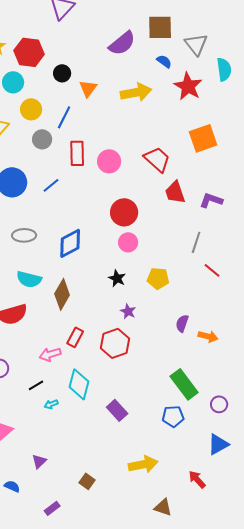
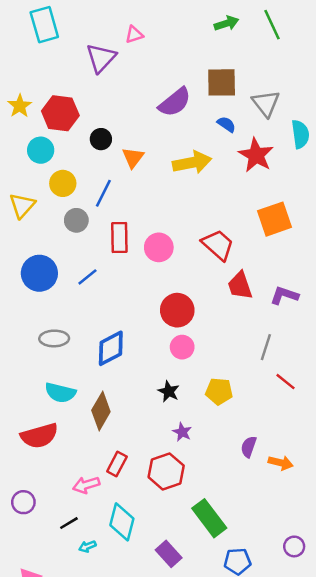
green rectangle: (184, 384) -> (209, 518), moved

